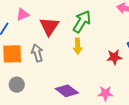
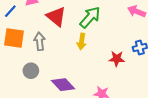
red triangle: (49, 26) -> (56, 17), turned -35
gray circle: (17, 85) -> (31, 71), moved

